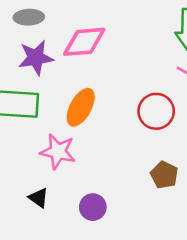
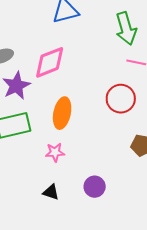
pink star: (58, 152) -> (55, 152), size x0.7

